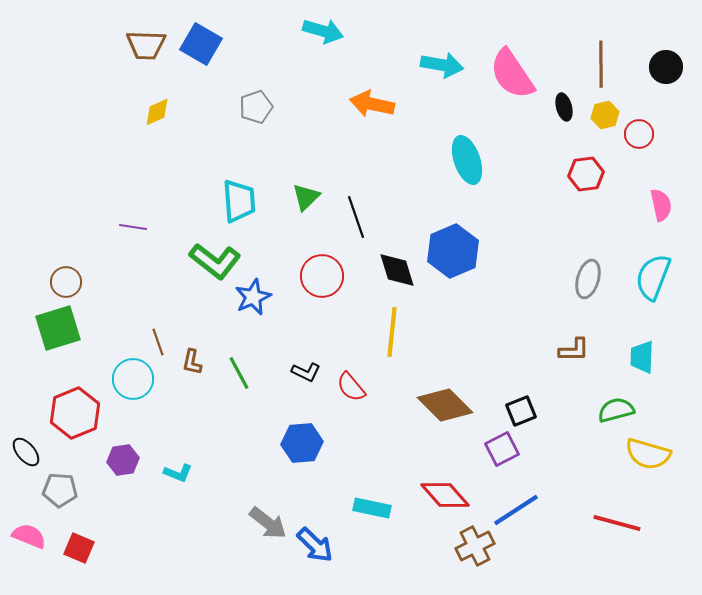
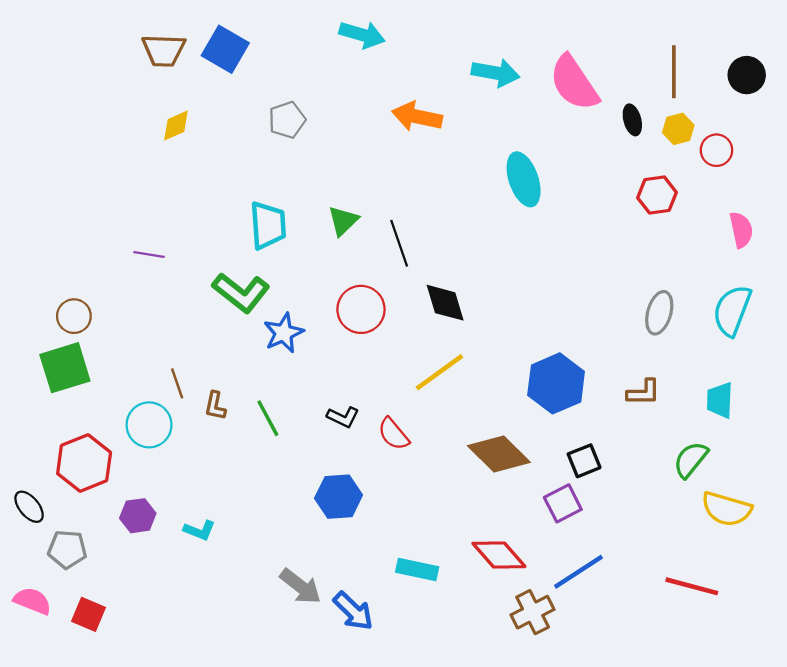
blue hexagon: (453, 251) -> (556, 383), moved
yellow line: (392, 332) -> (439, 372), turned 48
green semicircle: (616, 410) -> (691, 460), turned -36

